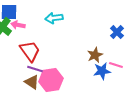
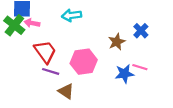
brown star: (95, 55) -> (117, 42), moved
pink hexagon: (51, 80) -> (84, 62), moved
brown triangle: (32, 82) -> (66, 91), moved

